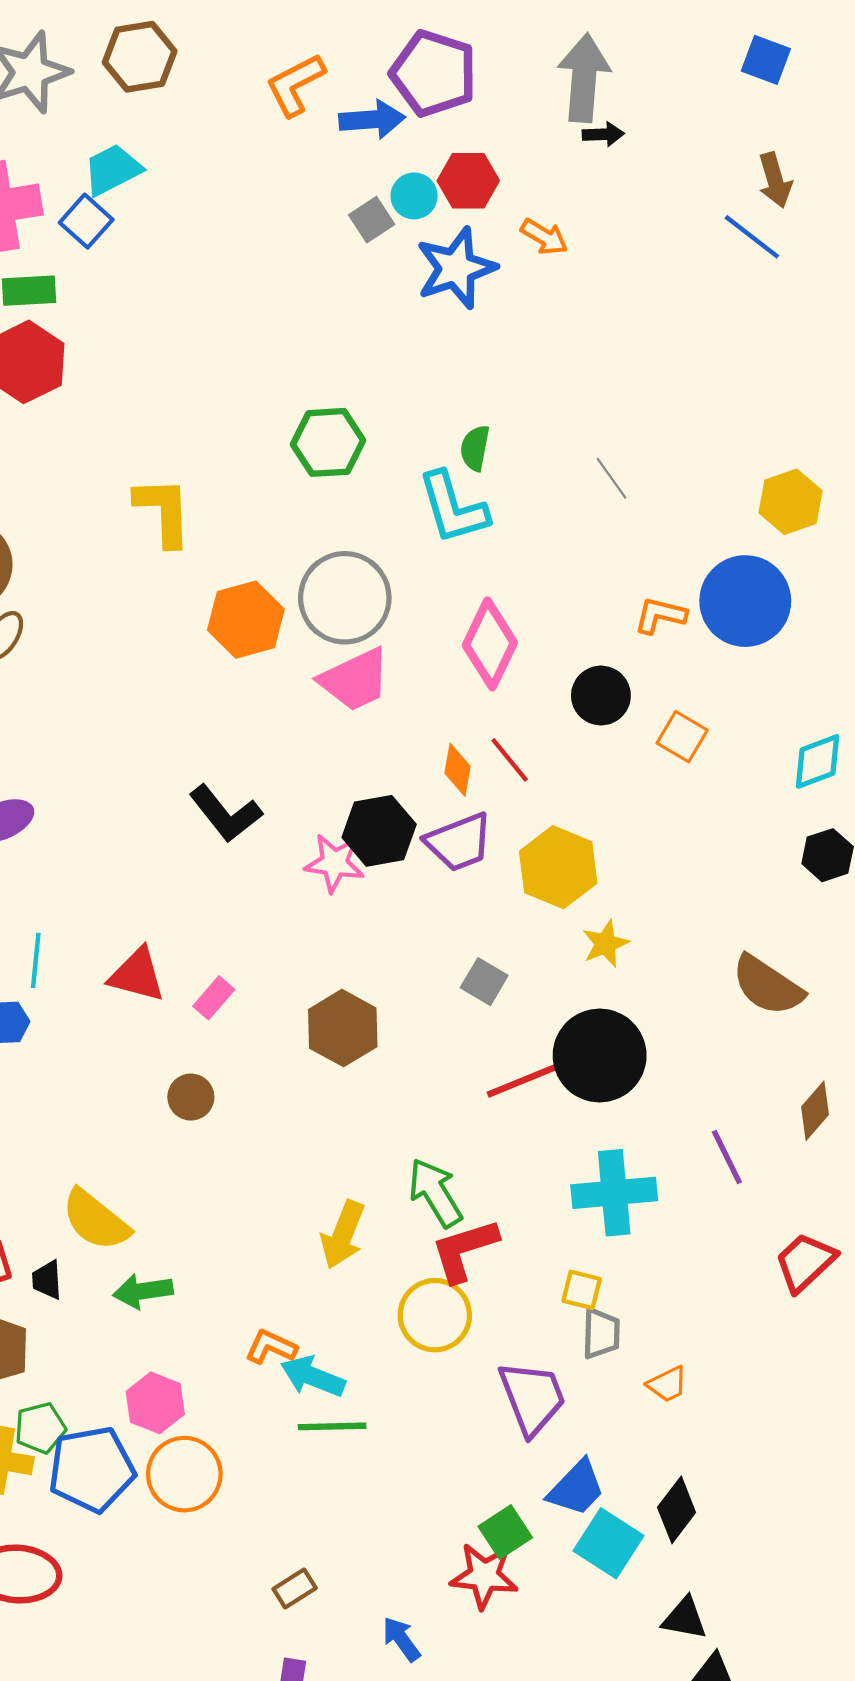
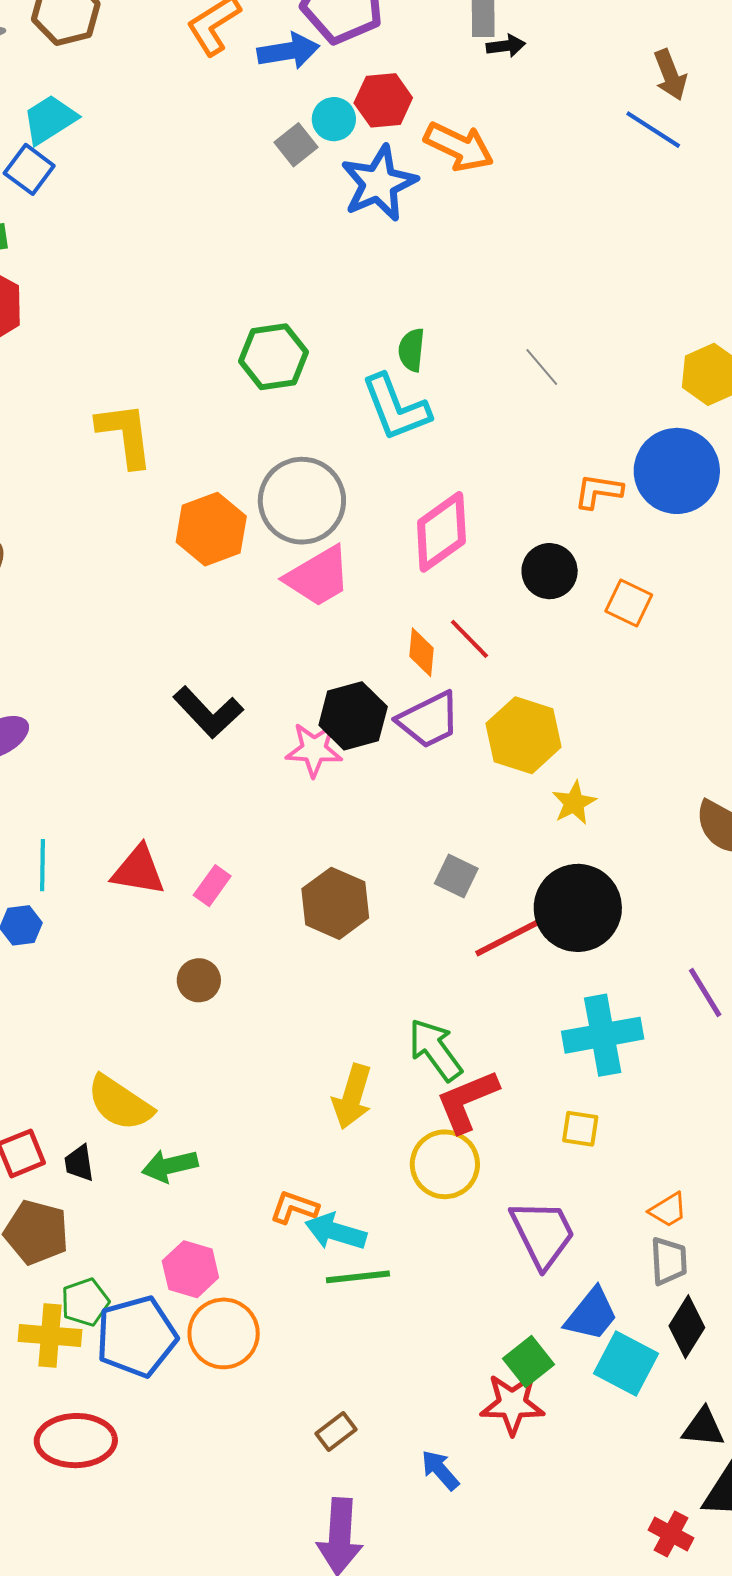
orange arrow: (544, 237) -> (459, 147), size x1.5
pink diamond: (490, 644) -> (441, 532), turned 34
gray square: (484, 982) -> (456, 876), moved
gray trapezoid: (601, 1333) -> (669, 1261), moved

